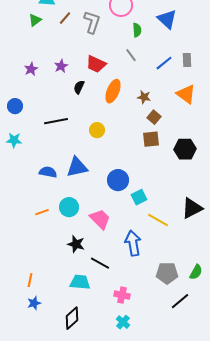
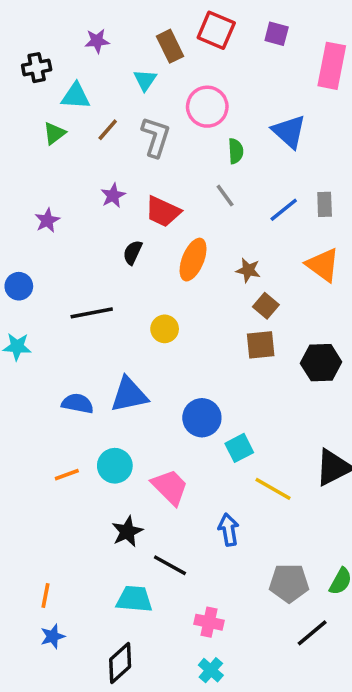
purple star: (61, 66) -> (113, 196), moved
blue arrow: (133, 243) -> (229, 530), size x0.7
black star: (76, 244) -> (127, 532), turned 30

